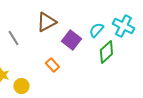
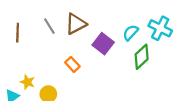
gray line: (13, 38) -> (49, 26), moved
orange rectangle: (52, 65) -> (72, 64), moved

